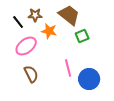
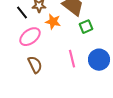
blue circle: (89, 79) -> (99, 60), moved

